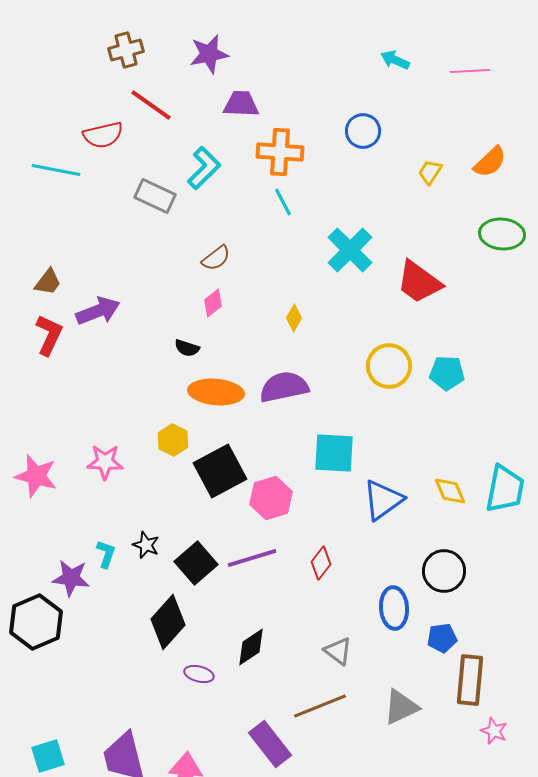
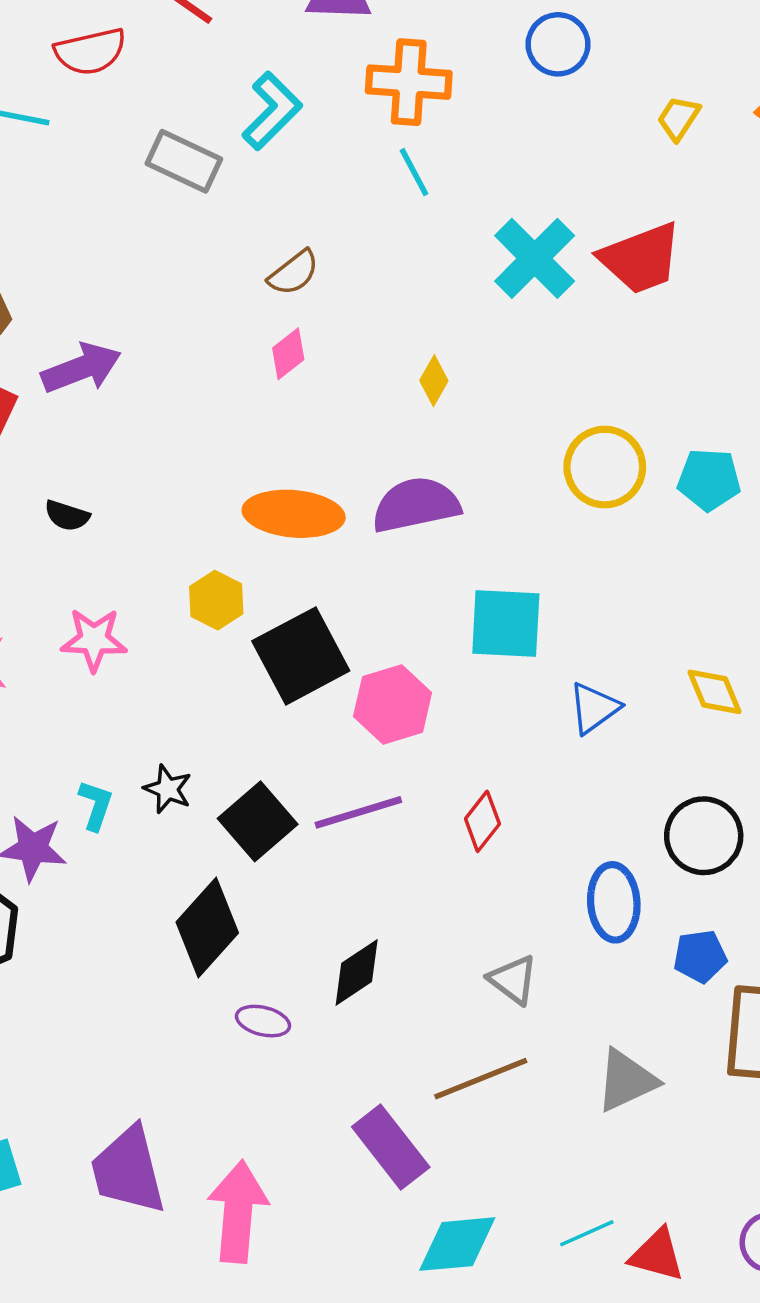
red trapezoid: (419, 282) -> (641, 258), moved, turned -57
black semicircle: (187, 348) -> (67, 516), moved
blue triangle: (383, 500) -> (594, 708), size x0.7

